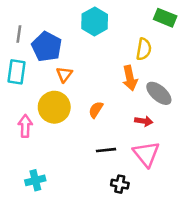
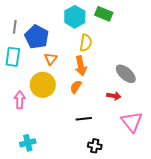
green rectangle: (165, 18) -> (104, 14), moved
yellow semicircle: (144, 49) -> (86, 43), moved
orange arrow: (130, 78) -> (81, 66), moved
pink triangle: (146, 154) -> (132, 122), moved

